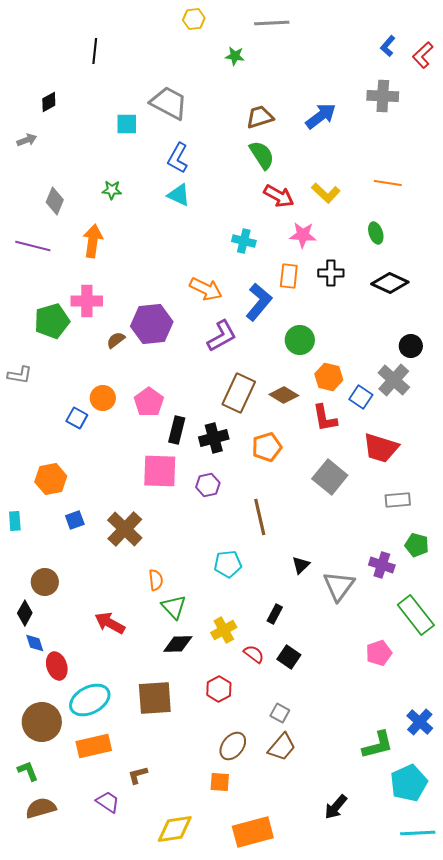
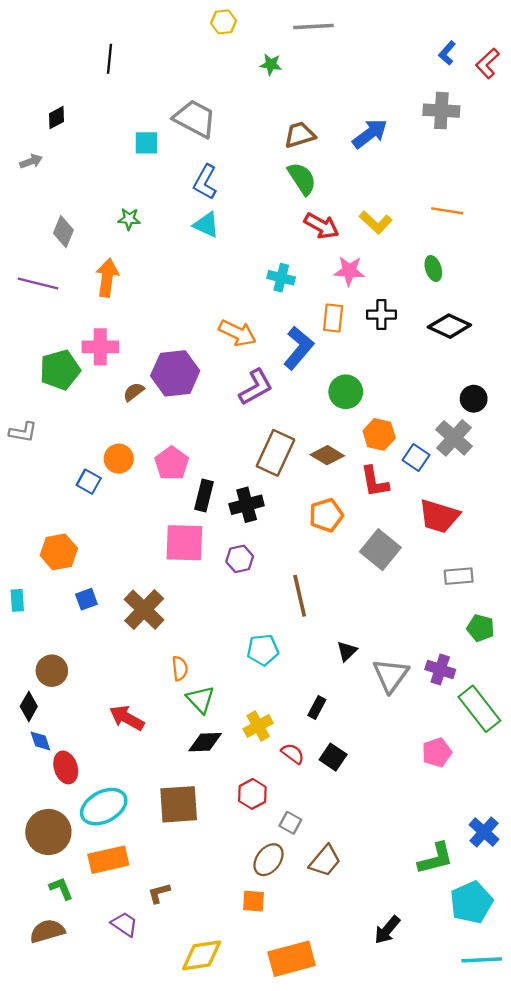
orange pentagon: (267, 447) -> (326, 515), moved
purple cross: (382, 565) -> (440, 670), moved
gray square: (280, 713) -> (290, 823), moved
green L-shape: (28, 771) -> (61, 888), moved

